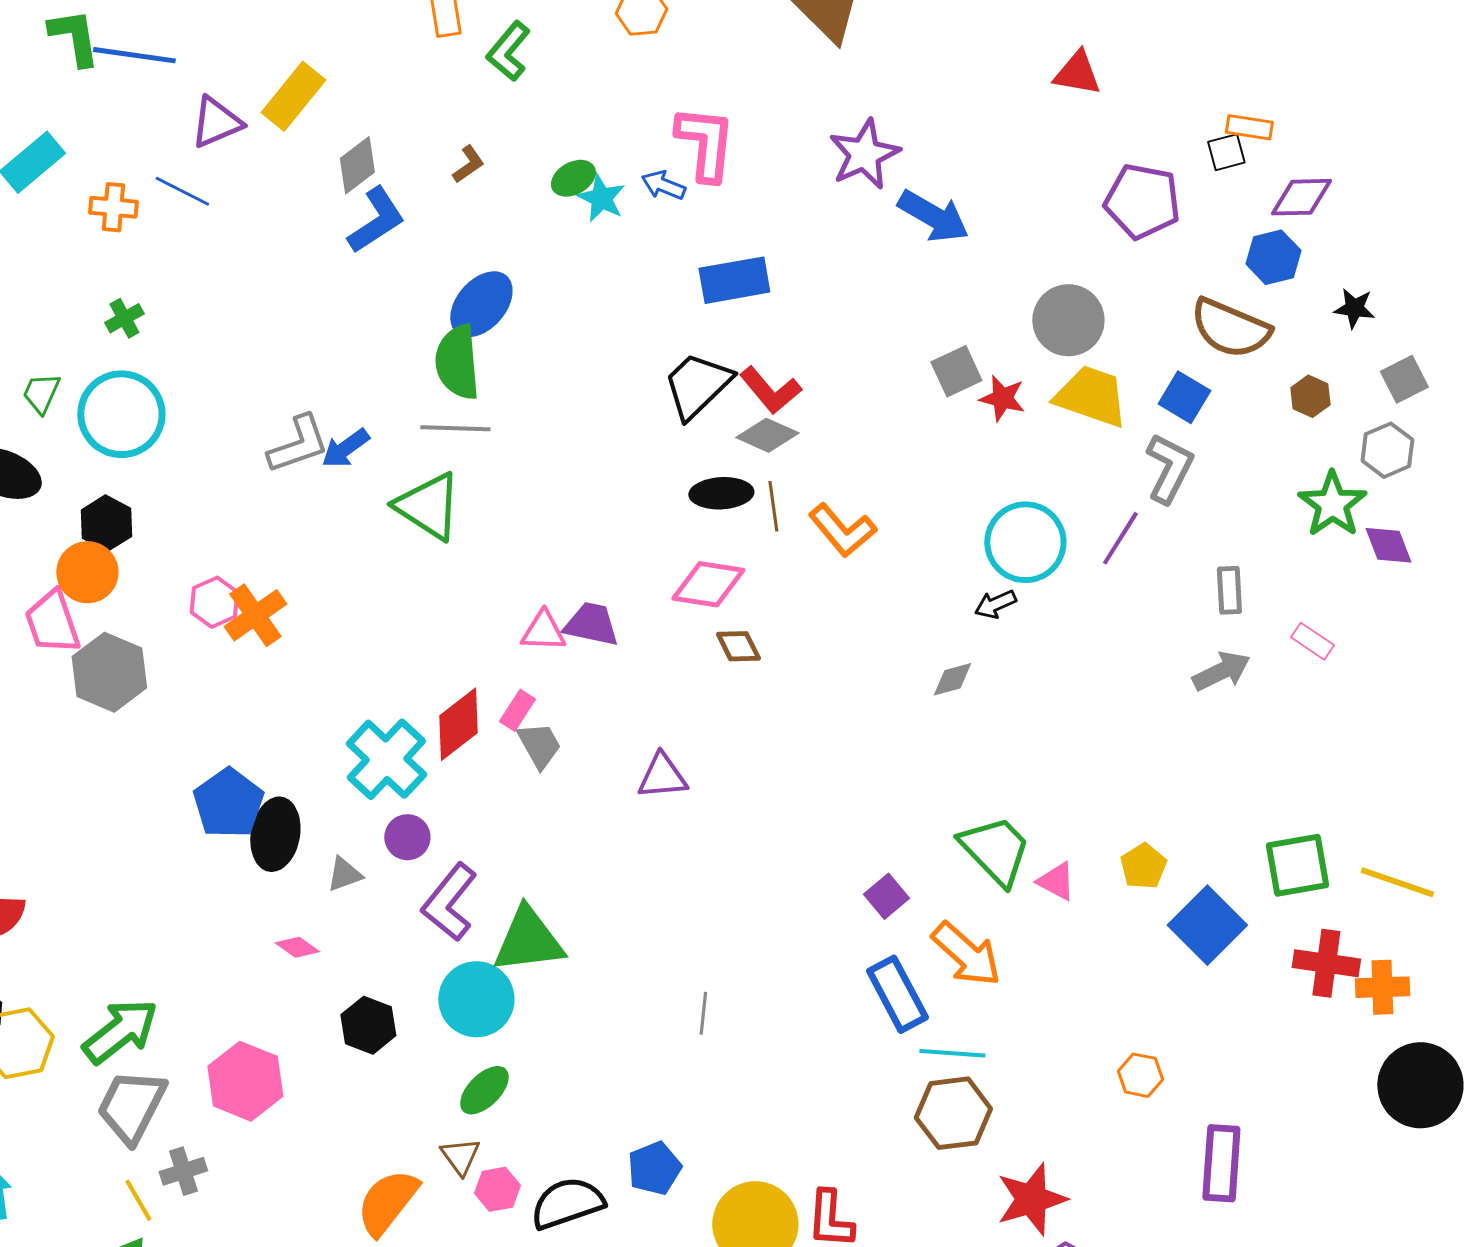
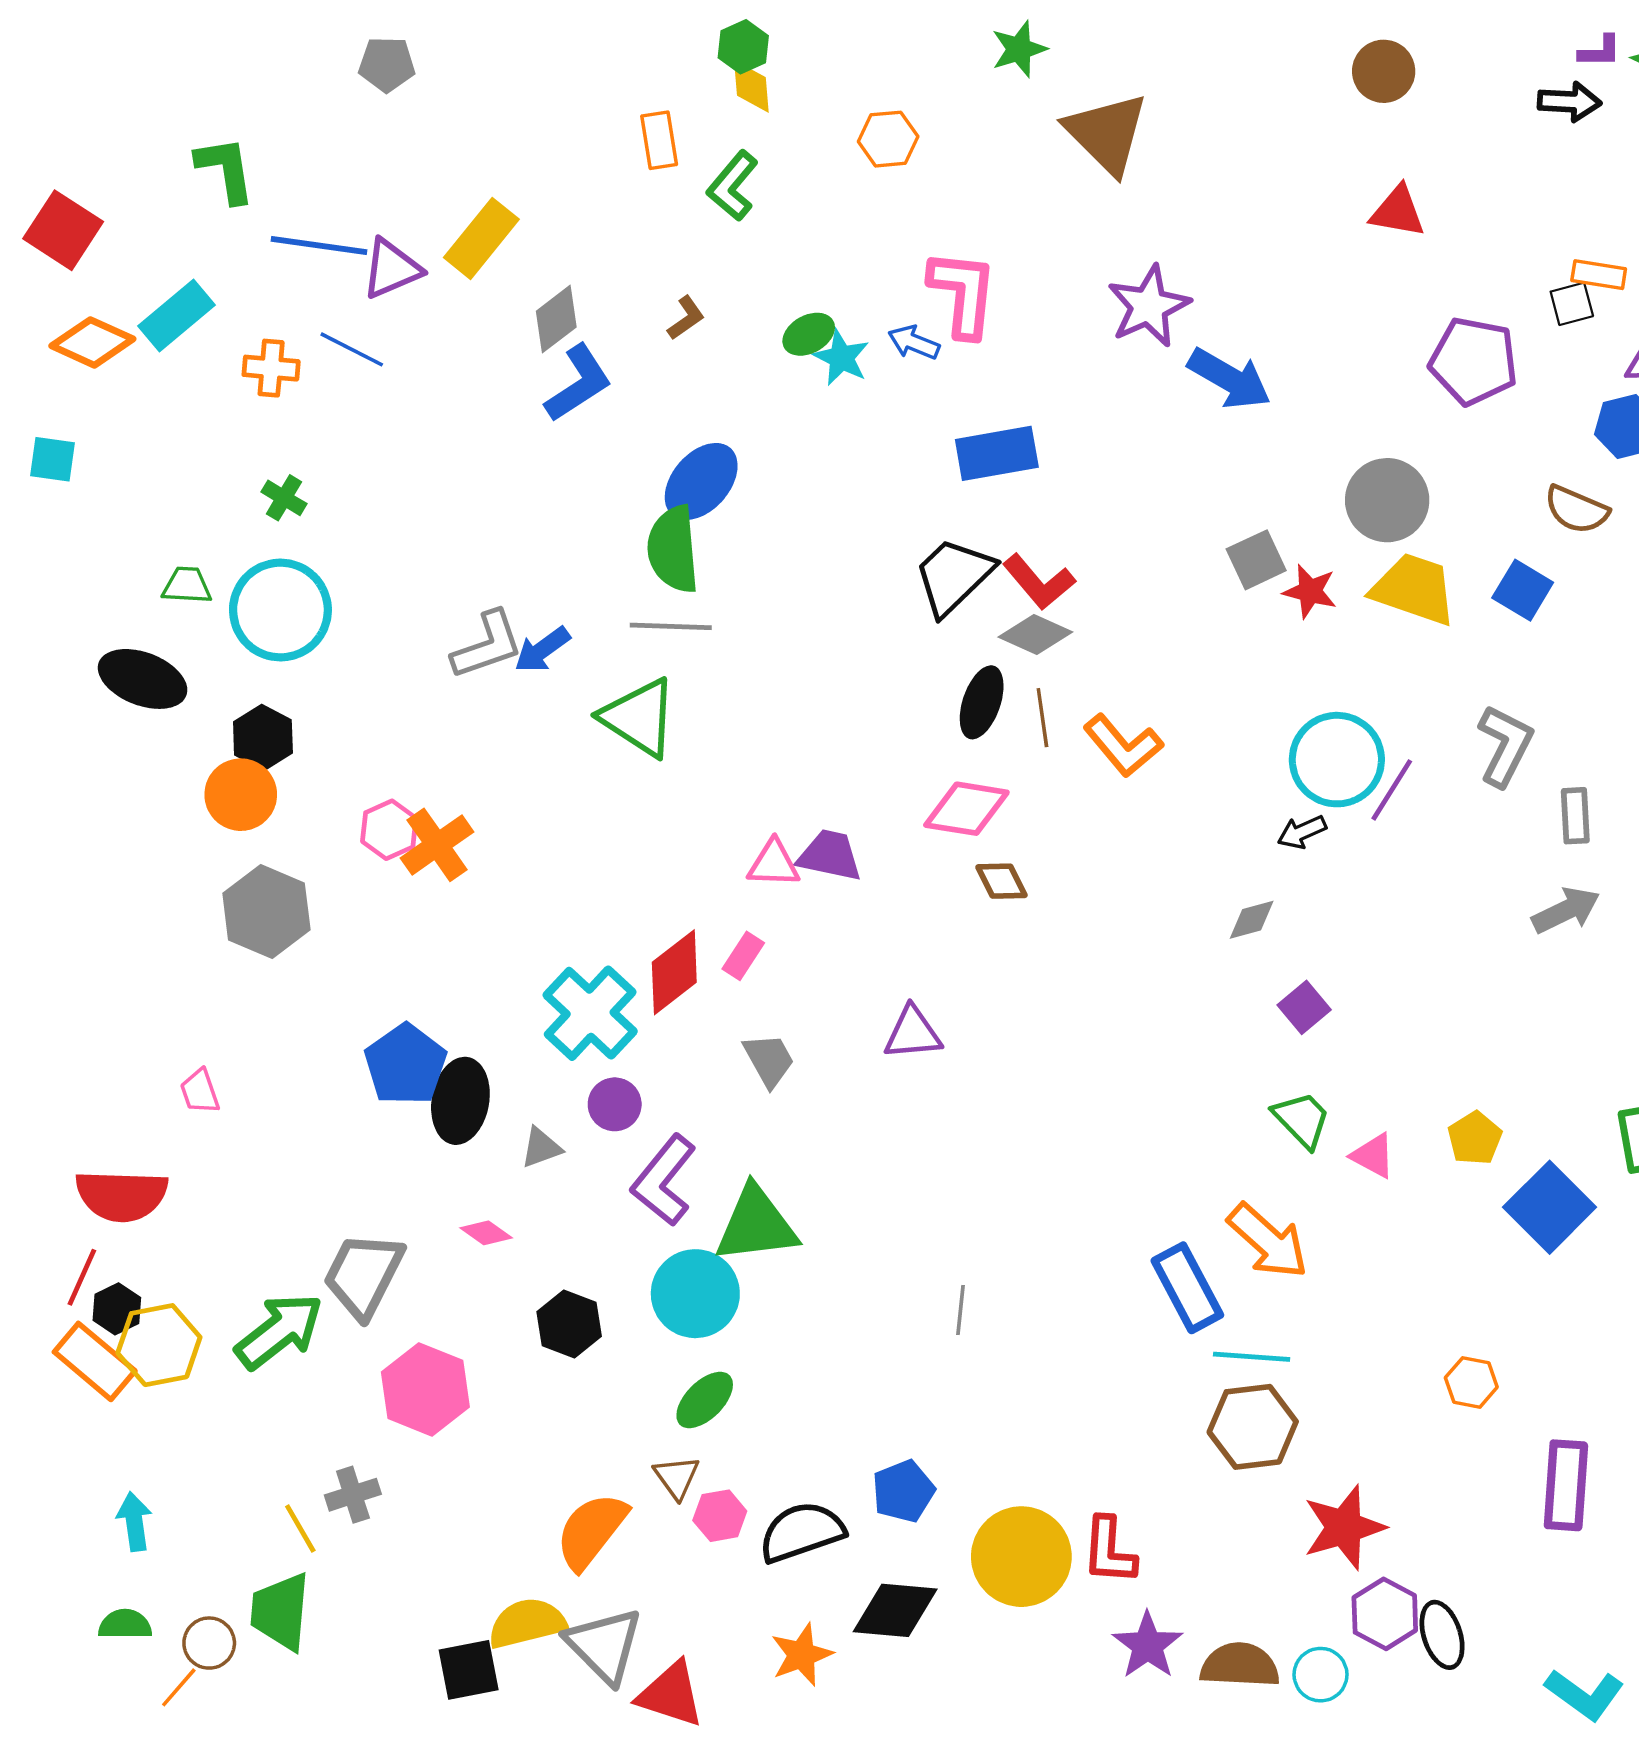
blue line: (134, 55) -> (319, 245), moved
green cross: (124, 318) -> (284, 498), turned -30
brown semicircle: (1230, 328) -> (1576, 510), size x0.7
green trapezoid: (41, 393) -> (187, 585), turned 69
gray L-shape: (1169, 468) -> (1505, 746), moved
black ellipse: (721, 493) -> (982, 702), turned -68
purple line: (1120, 538) -> (1392, 790), moved
pink trapezoid: (52, 622) -> (200, 1091), moved, size x0.6
gray trapezoid: (539, 745) -> (769, 1060), moved
green trapezoid: (995, 850) -> (1302, 1120), size x0.7
purple square: (886, 896) -> (1304, 1007), moved
gray trapezoid: (131, 1106) -> (363, 1275), moved

